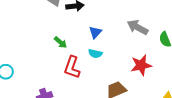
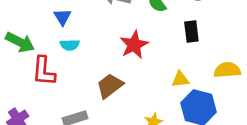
green arrow: (61, 42) -> (20, 42), size x1.5

